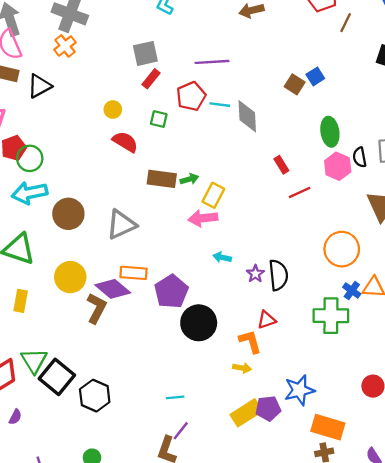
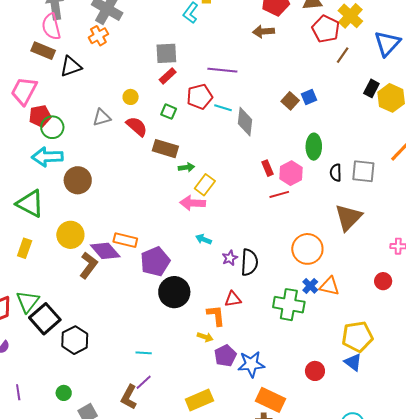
pink hexagon: (338, 166) -> (291, 173), moved
brown rectangle: (162, 179) -> (165, 149), moved
gray triangle: (121, 225) -> (102, 117), moved, size x0.7
purple pentagon: (268, 408) -> (225, 356), moved, turned -30
yellow rectangle: (246, 413) -> (199, 400), moved

